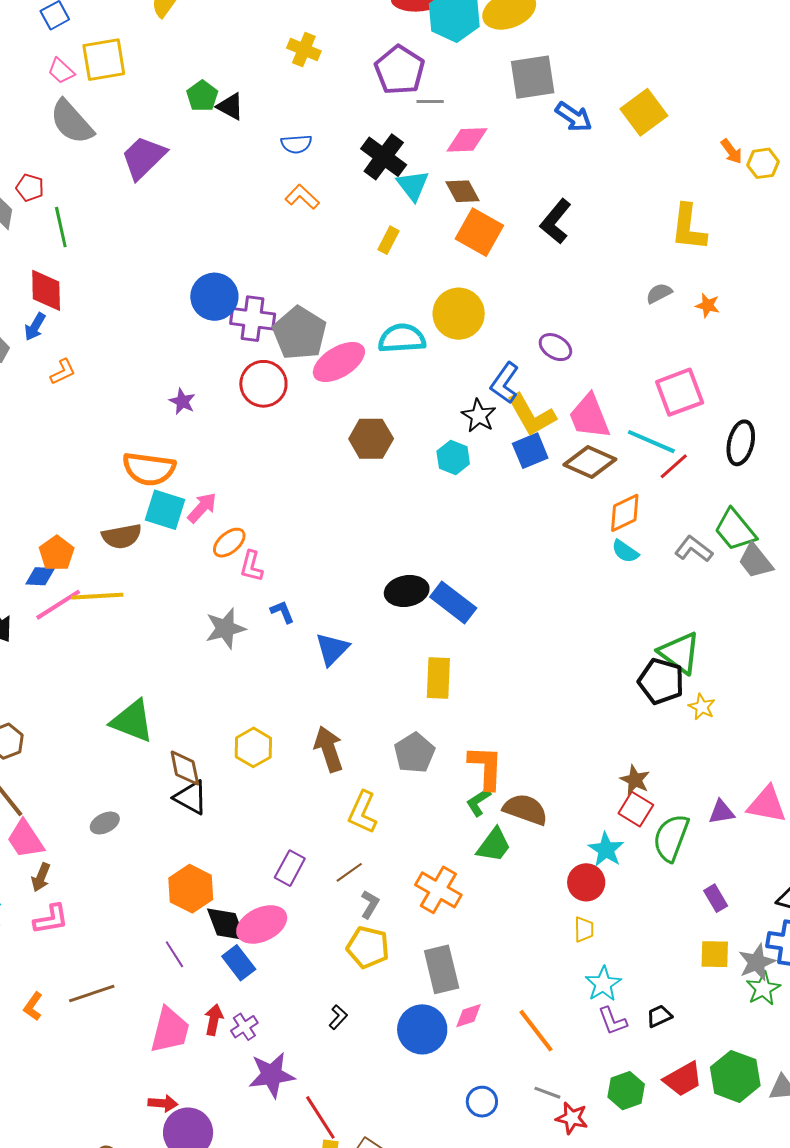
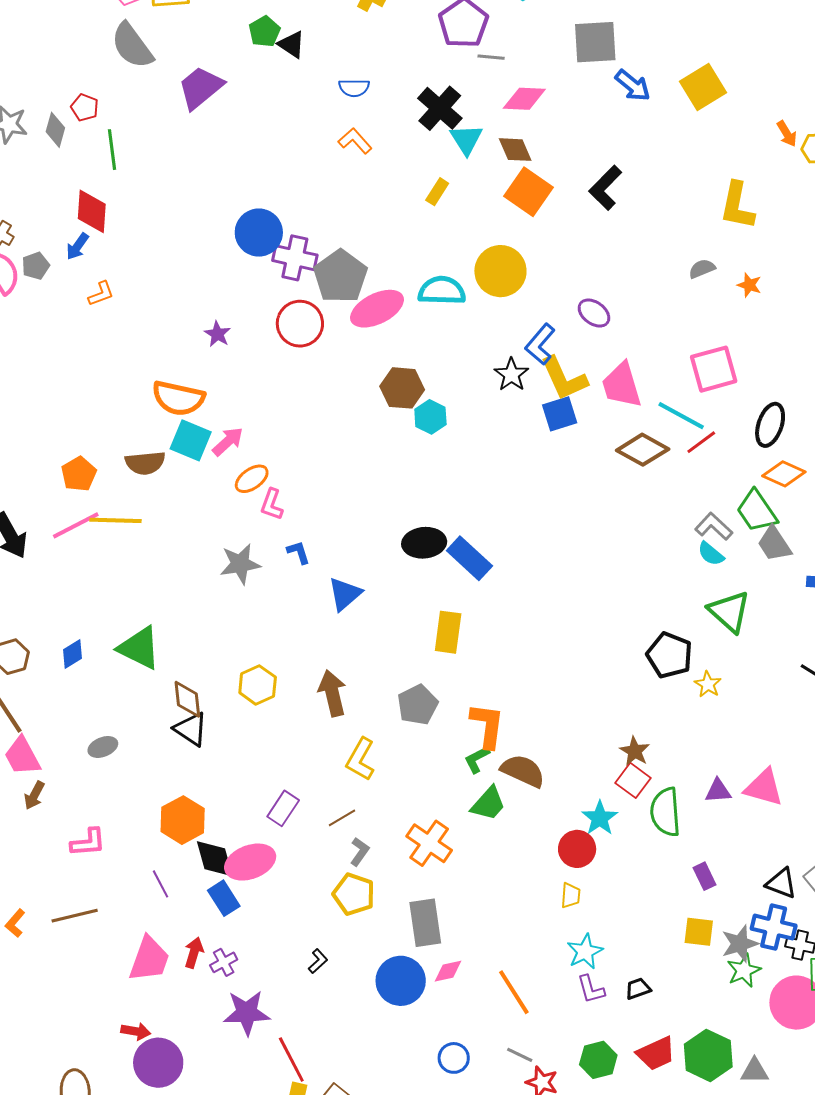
cyan hexagon: (453, 457) -> (430, 417), moved
brown diamond: (590, 462) -> (643, 450), moved
orange diamond: (625, 513) -> (784, 474), moved, turned 45
cyan semicircle: (625, 551) -> (711, 554), moved
blue diamond: (40, 576) -> (73, 654), moved, turned -40
green triangle: (680, 653) -> (729, 612), moved
green semicircle: (671, 838) -> (665, 812), turned -30
pink L-shape: (51, 919) -> (88, 842), moved

